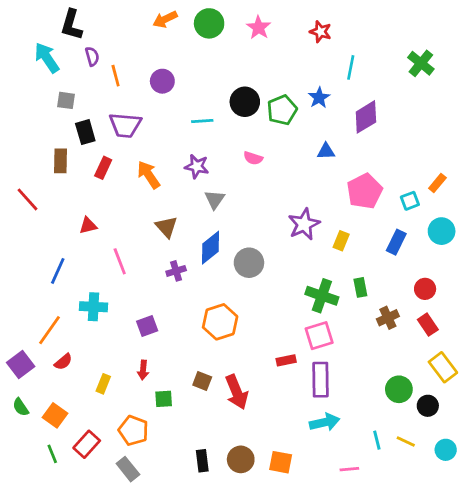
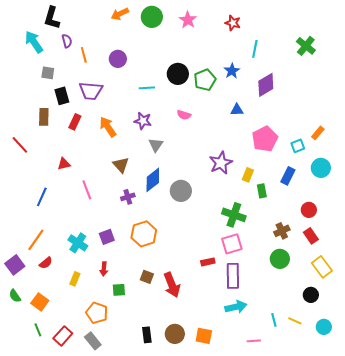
green rectangle: (360, 287) -> (262, 191), moved
cyan cross: (94, 307) -> (78, 243), moved, turned 30
orange hexagon: (220, 322) -> (144, 234), moved
green circle: (399, 389) -> (280, 259), moved
red rectangle: (87, 444) -> (63, 336), moved

